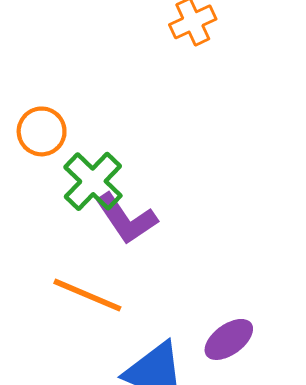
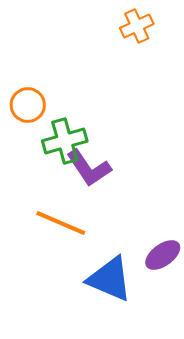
green cross: (93, 181) -> (65, 141), turned 30

